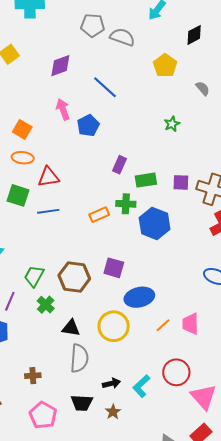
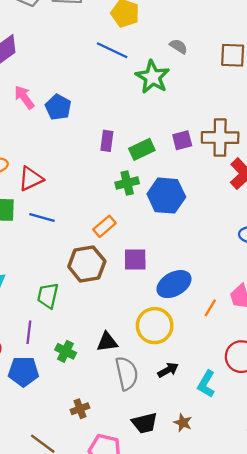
blue line: (105, 87) -> (112, 50), moved
gray semicircle: (203, 88) -> (178, 46), moved
green star: (172, 124) -> (152, 77), size x1.8
blue line: (48, 211) -> (42, 218), turned 40
orange rectangle: (99, 215) -> (104, 226), moved
brown hexagon: (74, 277) -> (87, 264), moved
green cross: (46, 305) -> (66, 351), moved
black arrow: (111, 383) -> (168, 370), moved

